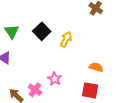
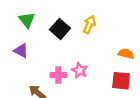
black square: (42, 31) -> (60, 29), moved
pink cross: (35, 90) -> (58, 75), moved, turned -32

